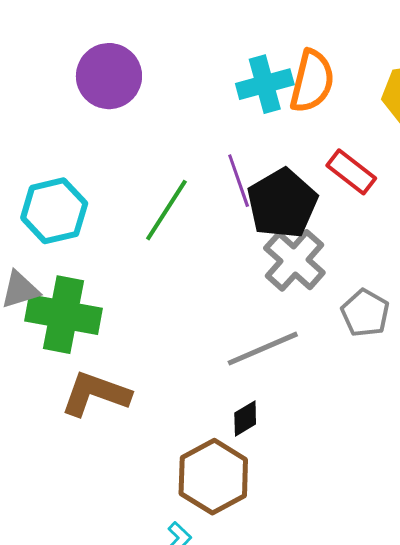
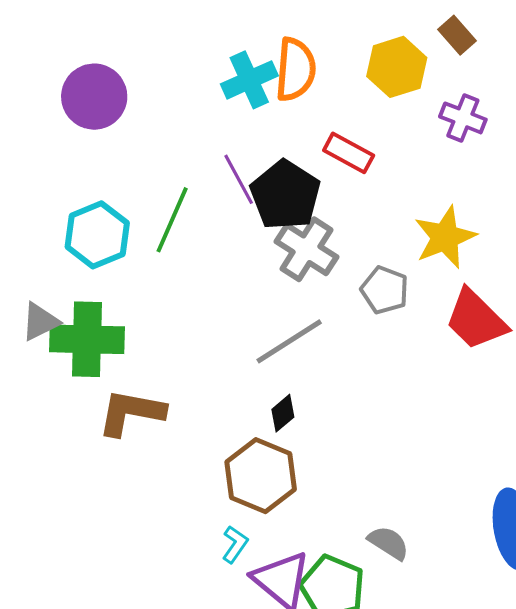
cyan hexagon: (54, 211) -> (97, 235), moved

